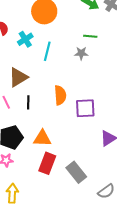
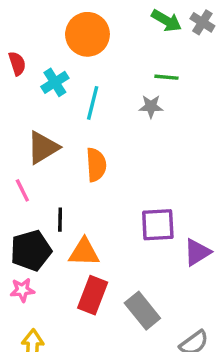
orange semicircle: (60, 95) -> (96, 165), moved
black line: (28, 102) -> (60, 220), moved
purple square: (85, 108) -> (158, 225), moved

